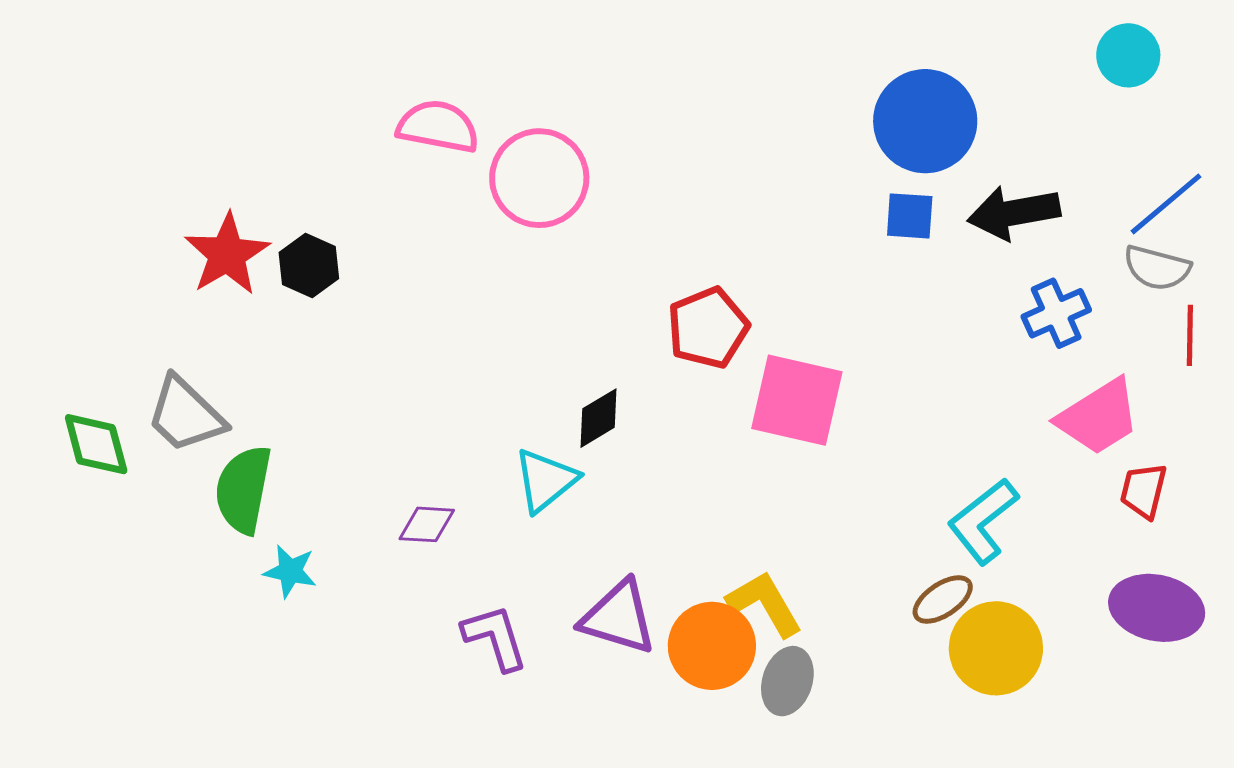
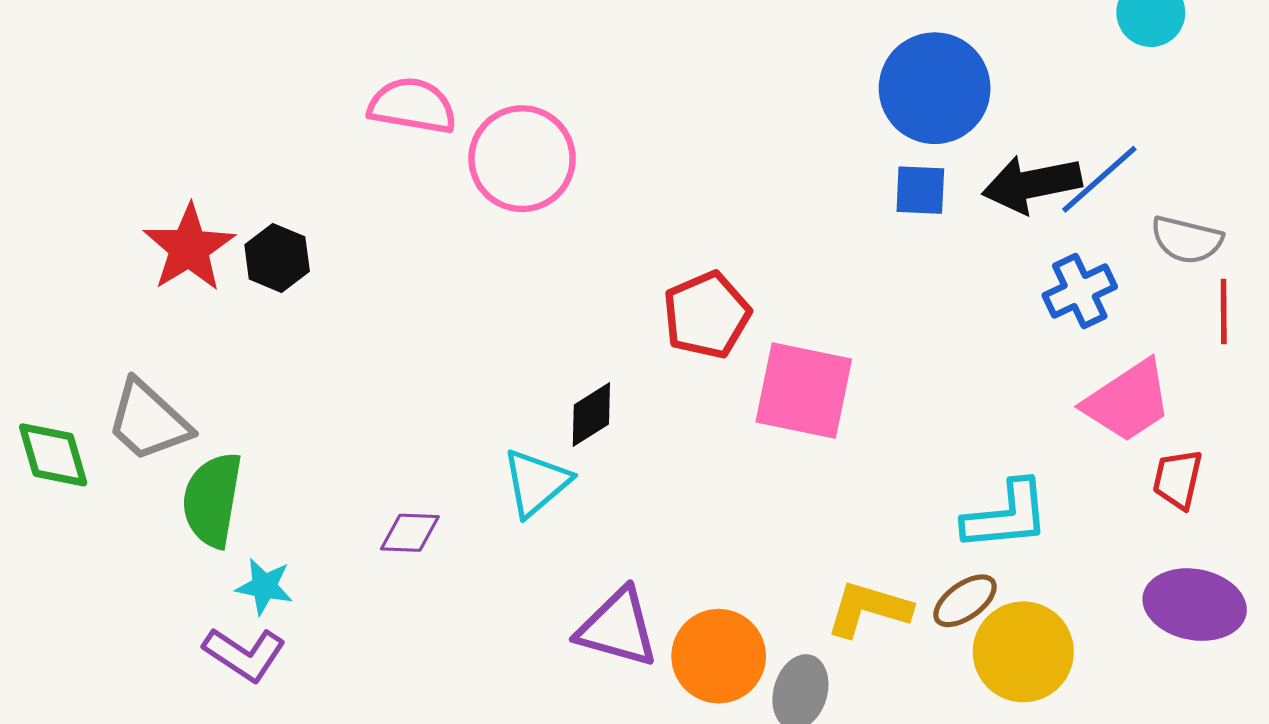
blue line: (1166, 204) -> (1099, 179), moved
cyan L-shape: (983, 521) -> (1006, 516), turned -146
yellow L-shape: (765, 604) -> (869, 609), moved, turned -42
purple L-shape: (495, 637) -> (244, 654), moved, turned 142

